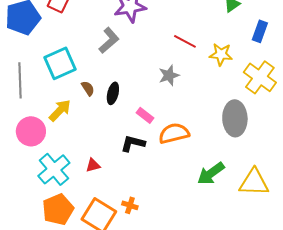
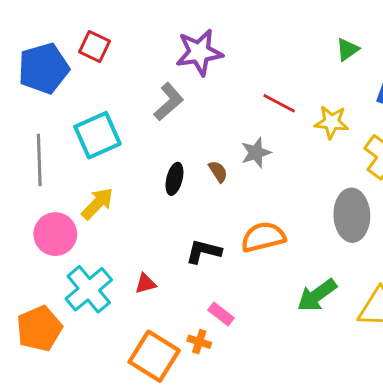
brown semicircle: (88, 88) -> (218, 172), moved
pink rectangle: (145, 115) -> (221, 314), moved
orange pentagon: (58, 209) -> (39, 329), moved

